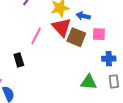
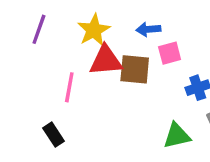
blue arrow: (83, 16) -> (148, 29), moved
red triangle: (61, 27) -> (106, 61), turned -35

